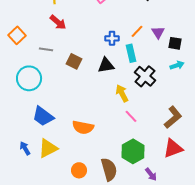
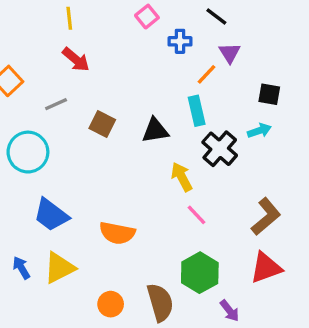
purple triangle: (158, 32) -> (230, 53), moved
blue cross: (112, 38) -> (180, 41), moved
gray line: (46, 49) -> (56, 104), turned -32
cyan arrow: (177, 65) -> (259, 131), moved

